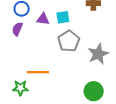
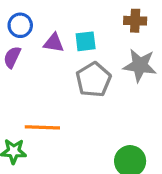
gray star: (98, 54) -> (140, 65), moved, turned 30

